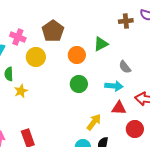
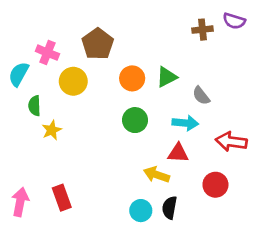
green triangle: (101, 44) -> (167, 77), moved
red triangle: (119, 108) -> (178, 153), moved
yellow arrow: (94, 122) -> (157, 175), turned -108

